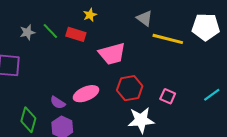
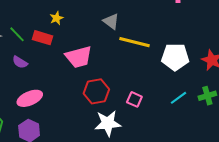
white pentagon: (206, 27) -> (175, 57), moved
pink ellipse: (86, 94) -> (30, 98), moved
purple semicircle: (58, 103) -> (20, 62), moved

